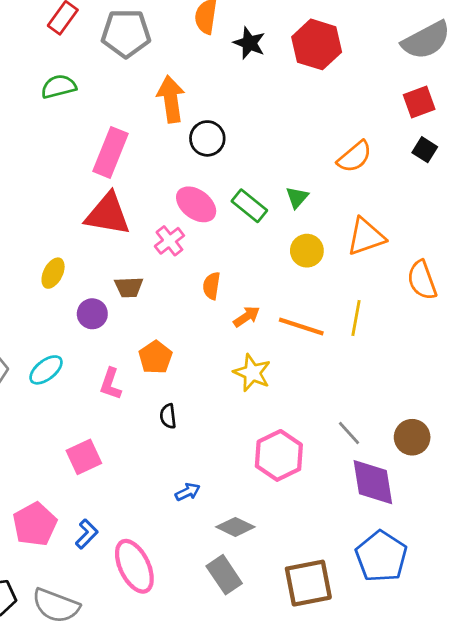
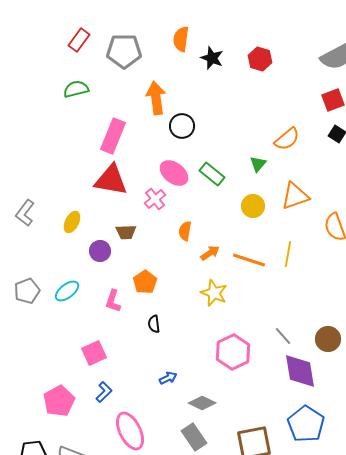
red hexagon: (317, 44) -> (260, 59), size x0.7
green triangle: (297, 197) -> (258, 164), moved
blue L-shape: (87, 534) -> (104, 392), moved

